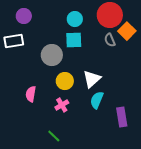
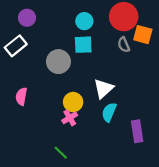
orange square: (127, 31) -> (143, 35), turned -30
white rectangle: (14, 41) -> (16, 46), turned -30
yellow circle: (65, 81) -> (73, 102), moved
pink semicircle: (31, 94) -> (21, 96), moved

